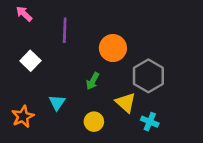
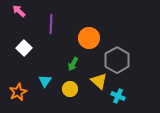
yellow circle: (94, 122) -> (70, 89), moved

